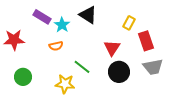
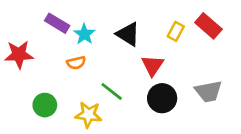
black triangle: (88, 15) -> (128, 34), moved
red rectangle: (146, 41) -> (208, 26), moved, turned -30
green circle: (23, 77) -> (45, 105), moved

